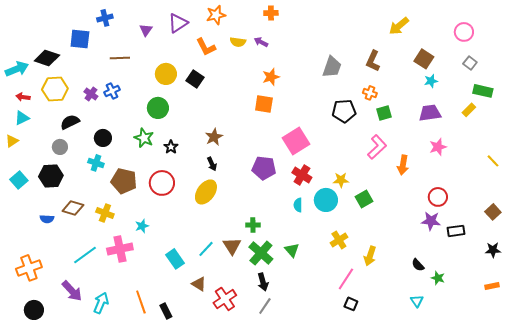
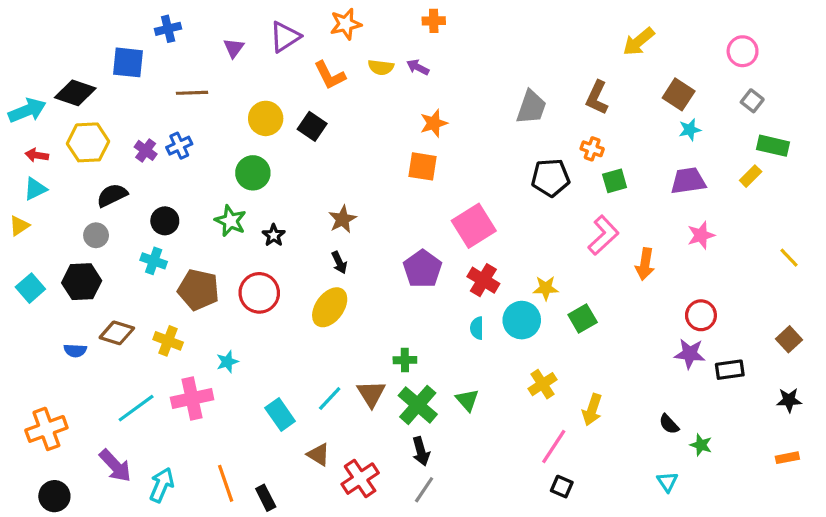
purple pentagon: (264, 168) -> (423, 269), turned 30

